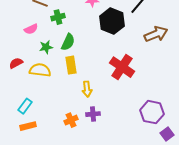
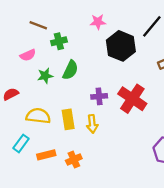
yellow rectangle: (71, 65) -> (68, 119), moved
yellow semicircle: (40, 70) -> (38, 116), moved
purple cross: (93, 114) -> (99, 96), moved
orange rectangle: (28, 126) -> (46, 155), moved

